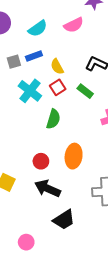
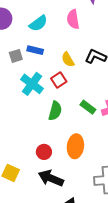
pink semicircle: (74, 25) -> (73, 19), turned 108
blue rectangle: (34, 56) -> (35, 50), turned 35
yellow semicircle: (57, 67) -> (68, 59), moved
green rectangle: (85, 91) -> (88, 107), moved

